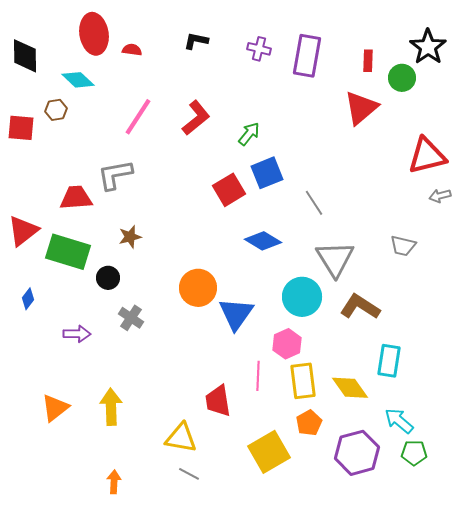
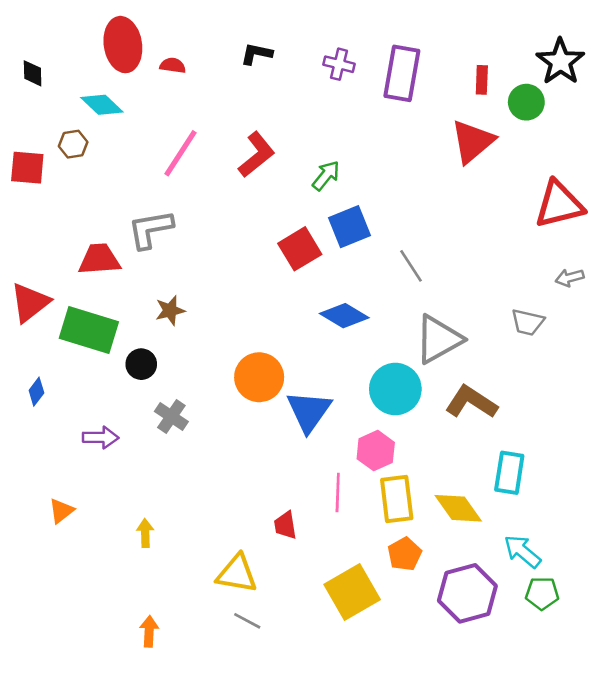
black diamond: (25, 56) -> (33, 73), size x0.6
gray arrow: (440, 196) -> (570, 278), moved
gray triangle: (335, 259) -> (439, 339), turned 33
red trapezoid: (218, 401) -> (285, 525), size x0.7
yellow arrow: (111, 407) -> (145, 533), size x0.6
orange triangle: (55, 408) -> (61, 511), moved, size x0.7

